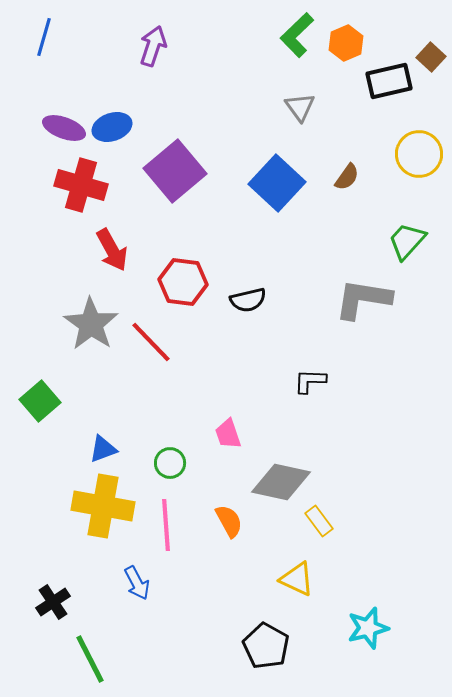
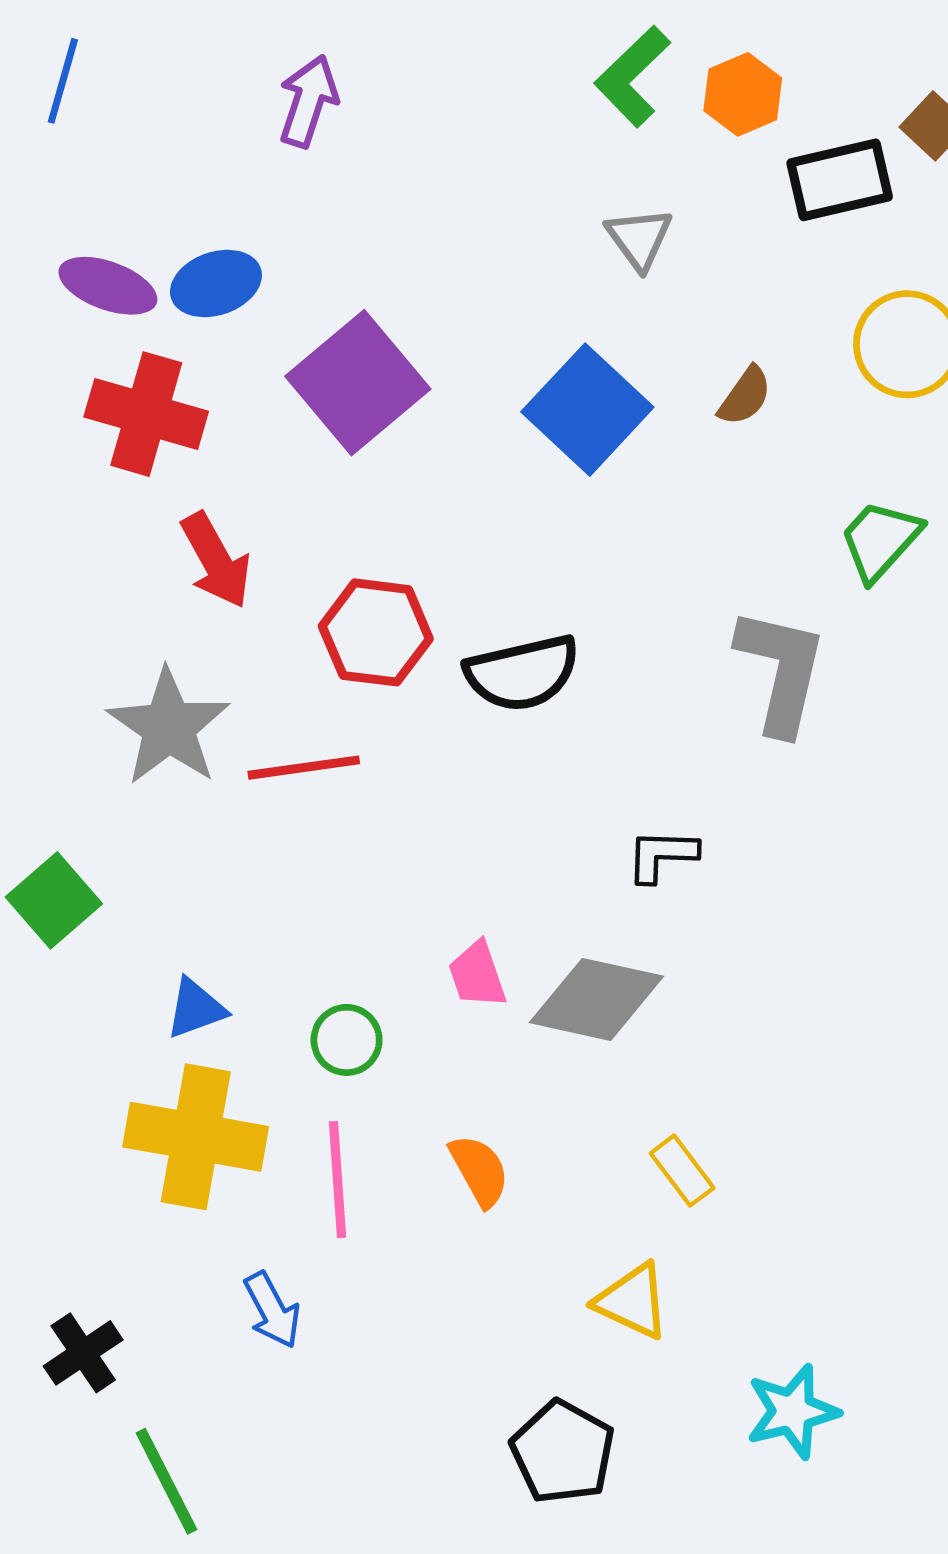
gray L-shape: (363, 299) -> (781, 671), turned 94
black semicircle: (248, 300) -> (522, 673), size x1.4
red line: (151, 342) -> (304, 768), turned -54
gray diamond: (281, 482) -> (596, 999), moved

